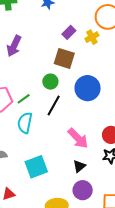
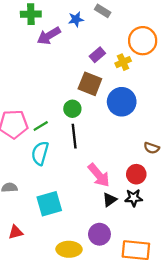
purple arrow: (14, 46) -> (49, 36), moved, turned 30
blue circle: (88, 88) -> (122, 102), moved
black line: (54, 106) -> (74, 136), turned -40
black triangle: (79, 166) -> (110, 200), moved

